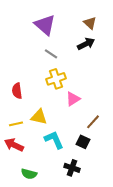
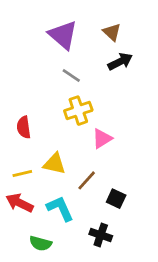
brown triangle: (90, 23) -> (112, 32), moved
brown line: (93, 122) -> (87, 180), moved
cyan L-shape: (54, 140) -> (60, 208), moved

